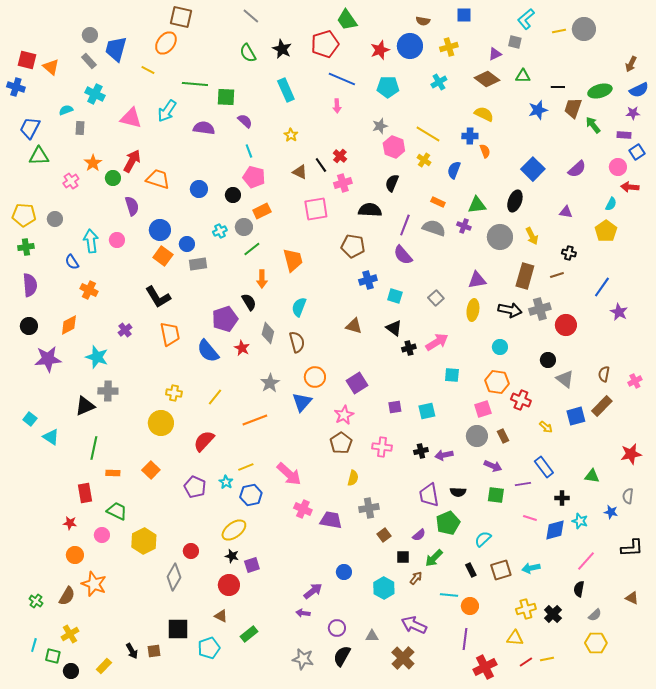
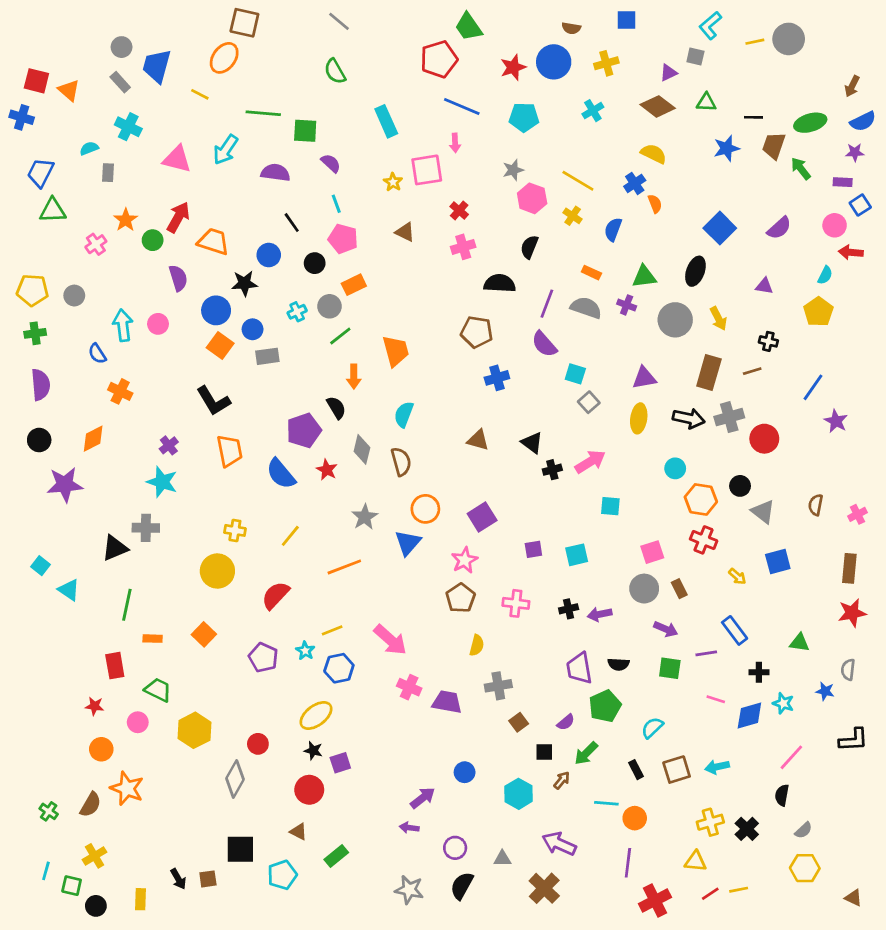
black star: (282, 49) -> (244, 283), moved, turned -30
blue cross: (470, 136) -> (635, 183), turned -35
black line: (321, 165) -> (292, 223), moved
pink square: (316, 209) -> (427, 170), moved
cyan square: (395, 296) -> (575, 374), moved
cyan star: (97, 357) -> (162, 482), moved
orange hexagon: (497, 382) -> (701, 499), moved
brown rectangle: (602, 406) -> (849, 568), moved, turned -40
brown triangle: (632, 598) -> (853, 898), moved
yellow rectangle: (104, 666) -> (140, 899), turned -42

